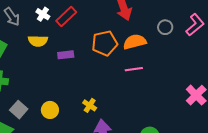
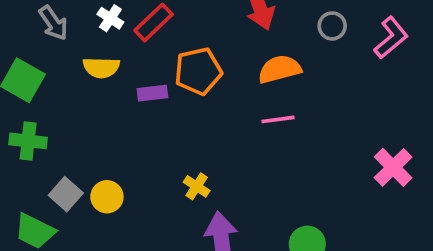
gray circle: (165, 27) -> (332, 26), moved
orange pentagon: (105, 43) -> (198, 71), moved
yellow circle: (50, 110) -> (107, 197), moved

